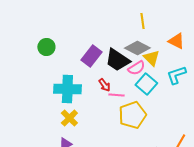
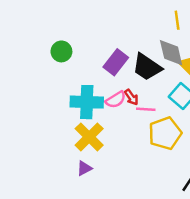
gray diamond: (137, 48) -> (171, 53), turned 50
pink semicircle: (136, 68) -> (116, 100), moved
yellow cross: (69, 118) -> (89, 137), size x1.4

